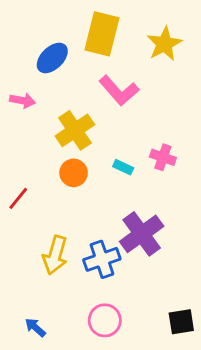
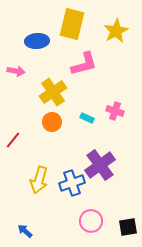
blue ellipse: (52, 58) -> (37, 41), turned 40
pink L-shape: (119, 91) -> (84, 64), turned -64
pink circle: (105, 320) -> (91, 221), moved

